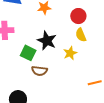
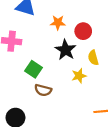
red circle: (78, 16) -> (83, 31), moved
black star: (47, 41) -> (66, 50), moved

